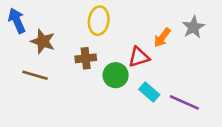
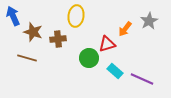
brown cross: (86, 58) -> (58, 39), moved

